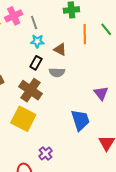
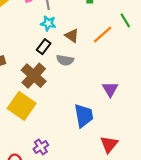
orange line: (85, 34) -> (103, 34), moved, turned 42

